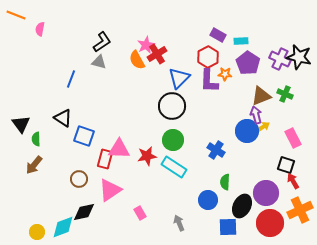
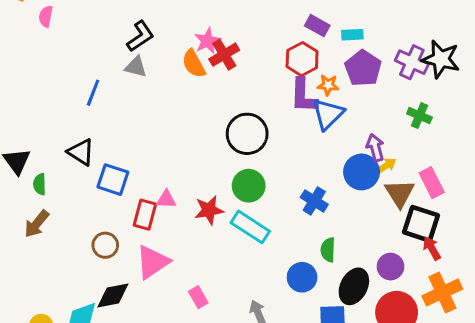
blue triangle: (179, 78) -> (328, 114), moved
brown triangle: (261, 96) -> (400, 193), moved, turned -40
pink triangle: (119, 149) -> (166, 199), size x0.6
black square: (286, 165) -> (421, 224), size x1.4
purple circle: (266, 193) -> (390, 267), size x0.7

